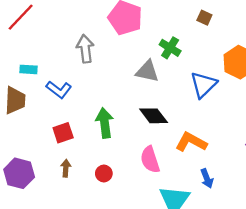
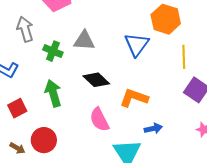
green cross: (170, 48) -> (53, 51), moved
brown arrow: (66, 168) -> (17, 148), moved, turned 126
red circle: (104, 173) -> (44, 140), moved, size x1.6
blue arrow: (207, 178) -> (153, 128), turned -72

